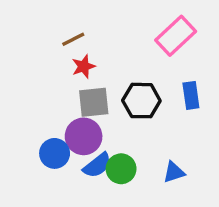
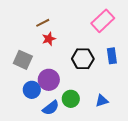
gray square: (94, 102) -> (23, 60), moved, turned 30
blue semicircle: (97, 165) -> (51, 108), moved

